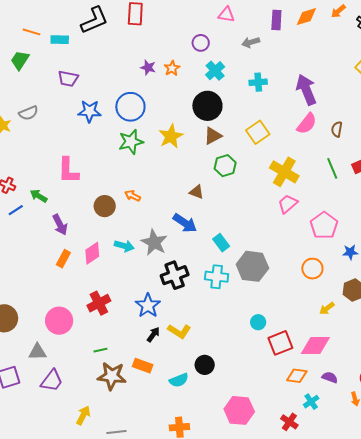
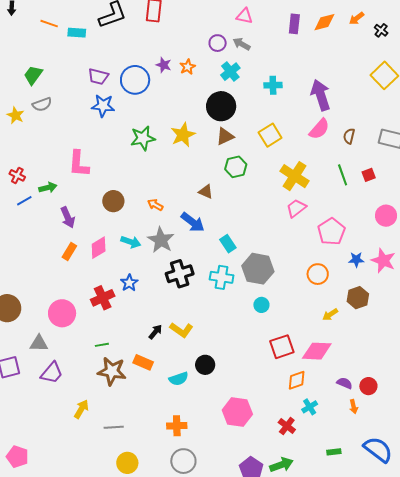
gray arrow: (251, 42) -> (241, 44), moved, turned 42
green trapezoid: (20, 60) -> (33, 75), moved
purple trapezoid: (68, 79) -> (98, 76), moved
blue circle: (130, 107) -> (135, 80), moved
green arrow: (39, 196) -> (48, 188), turned 132
orange arrow: (133, 196) -> (155, 205), moved
blue star: (148, 306) -> (129, 283), moved, size x0.7
cyan circle: (258, 322) -> (261, 305), moved
orange diamond: (297, 376) -> (297, 380), turned -30
purple semicircle: (330, 377) -> (345, 383), moved

